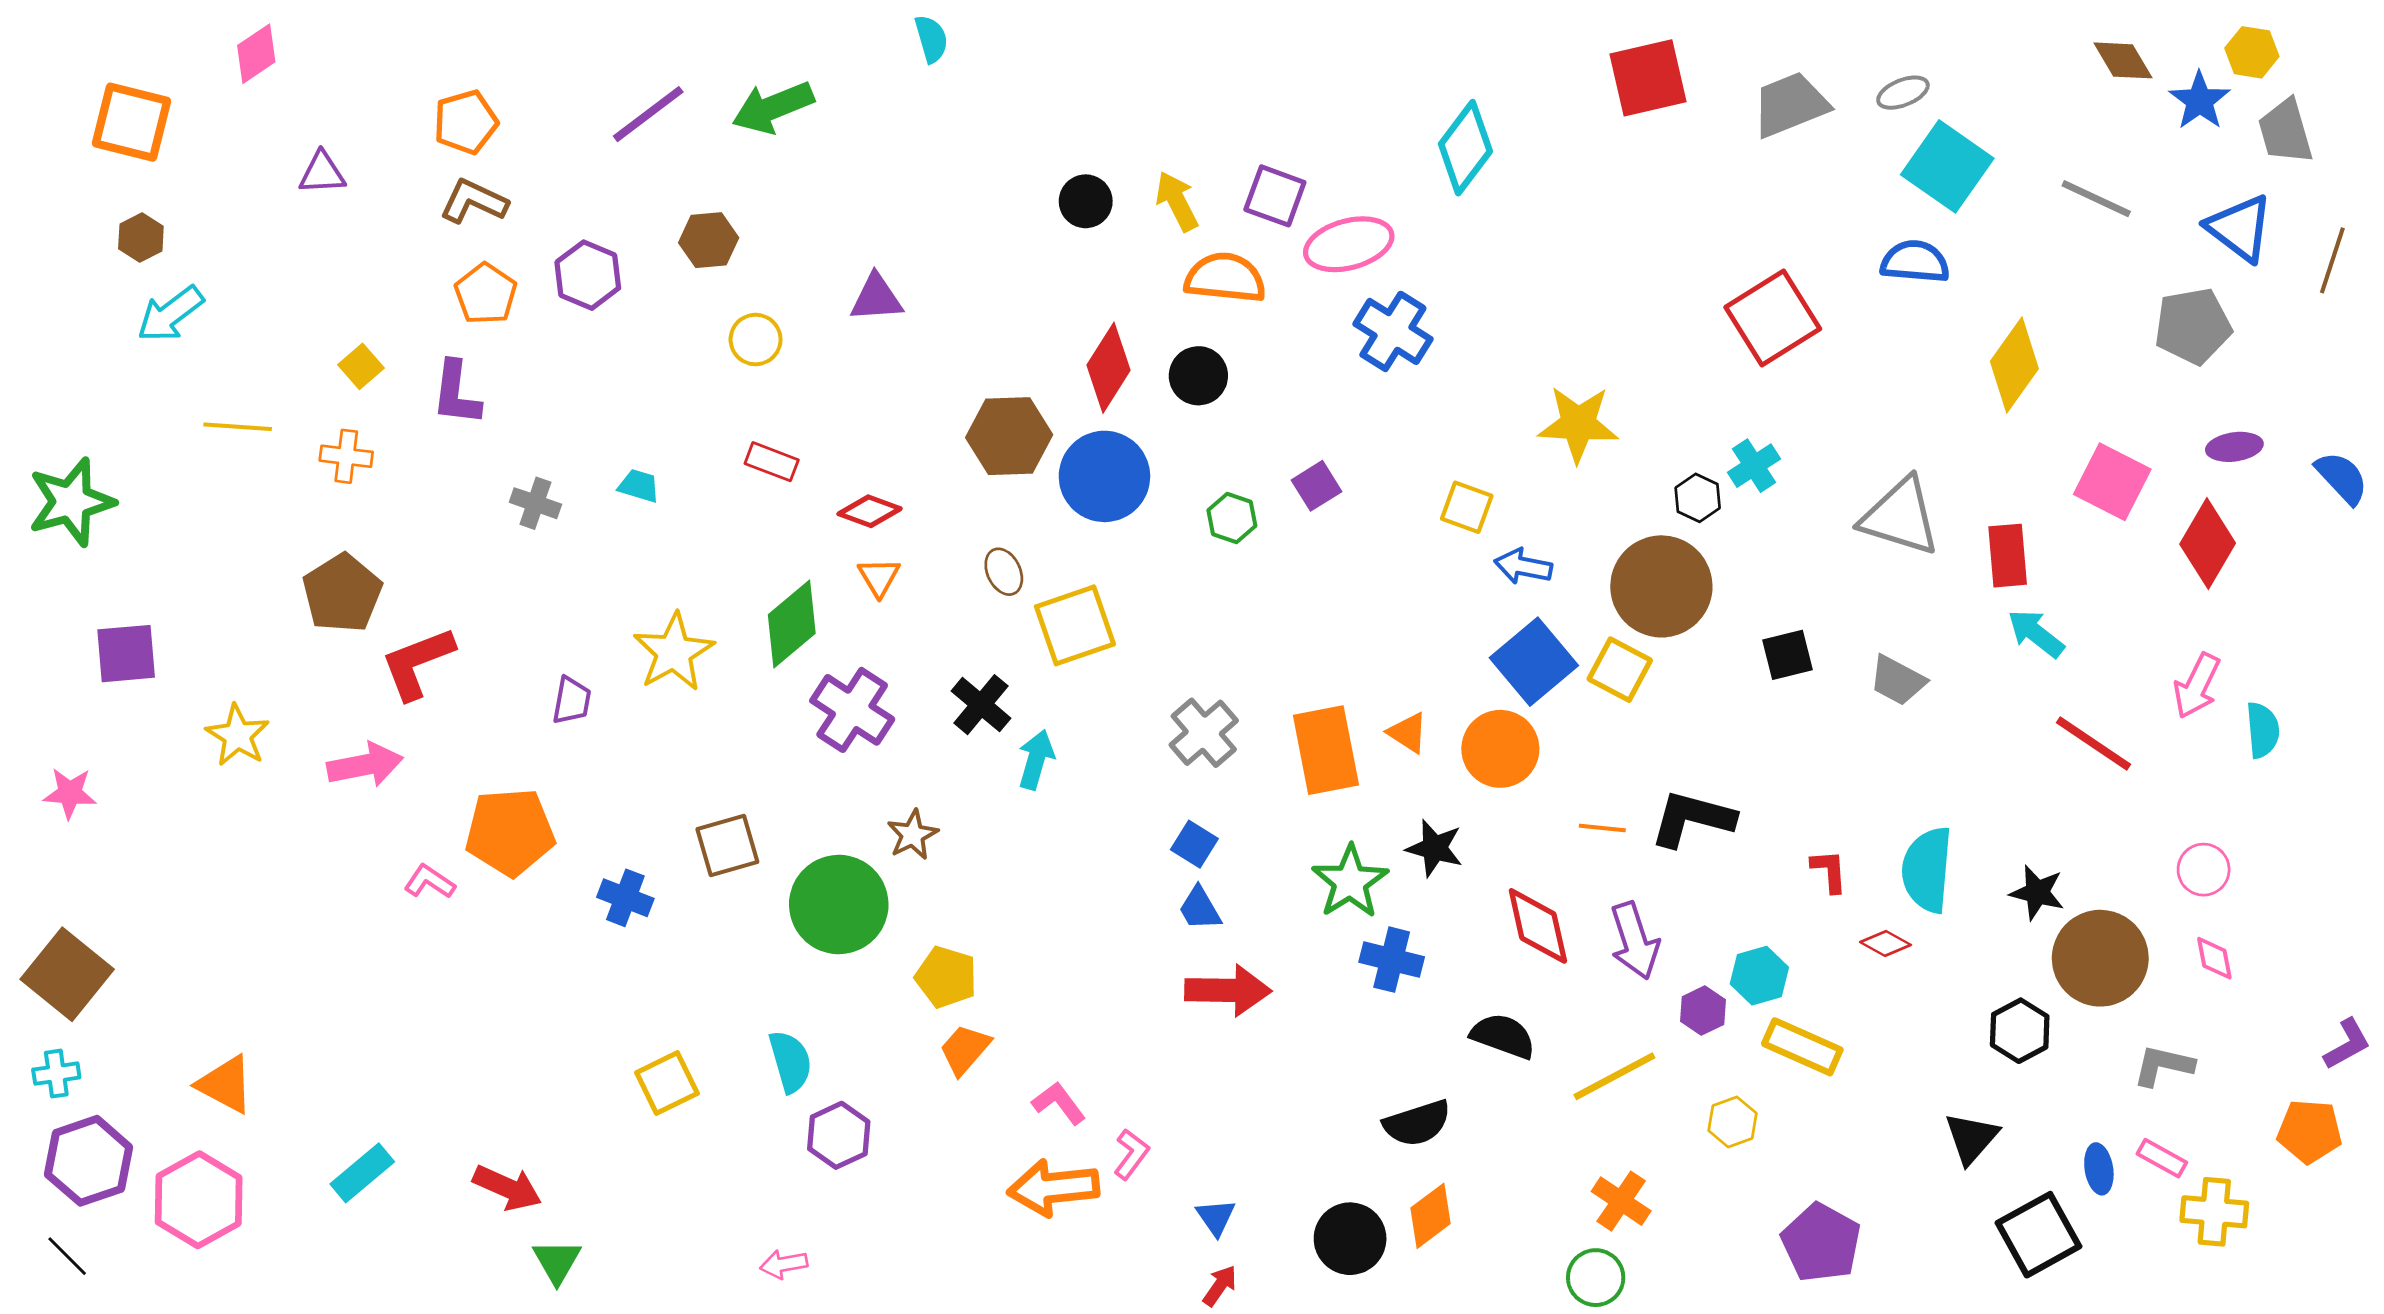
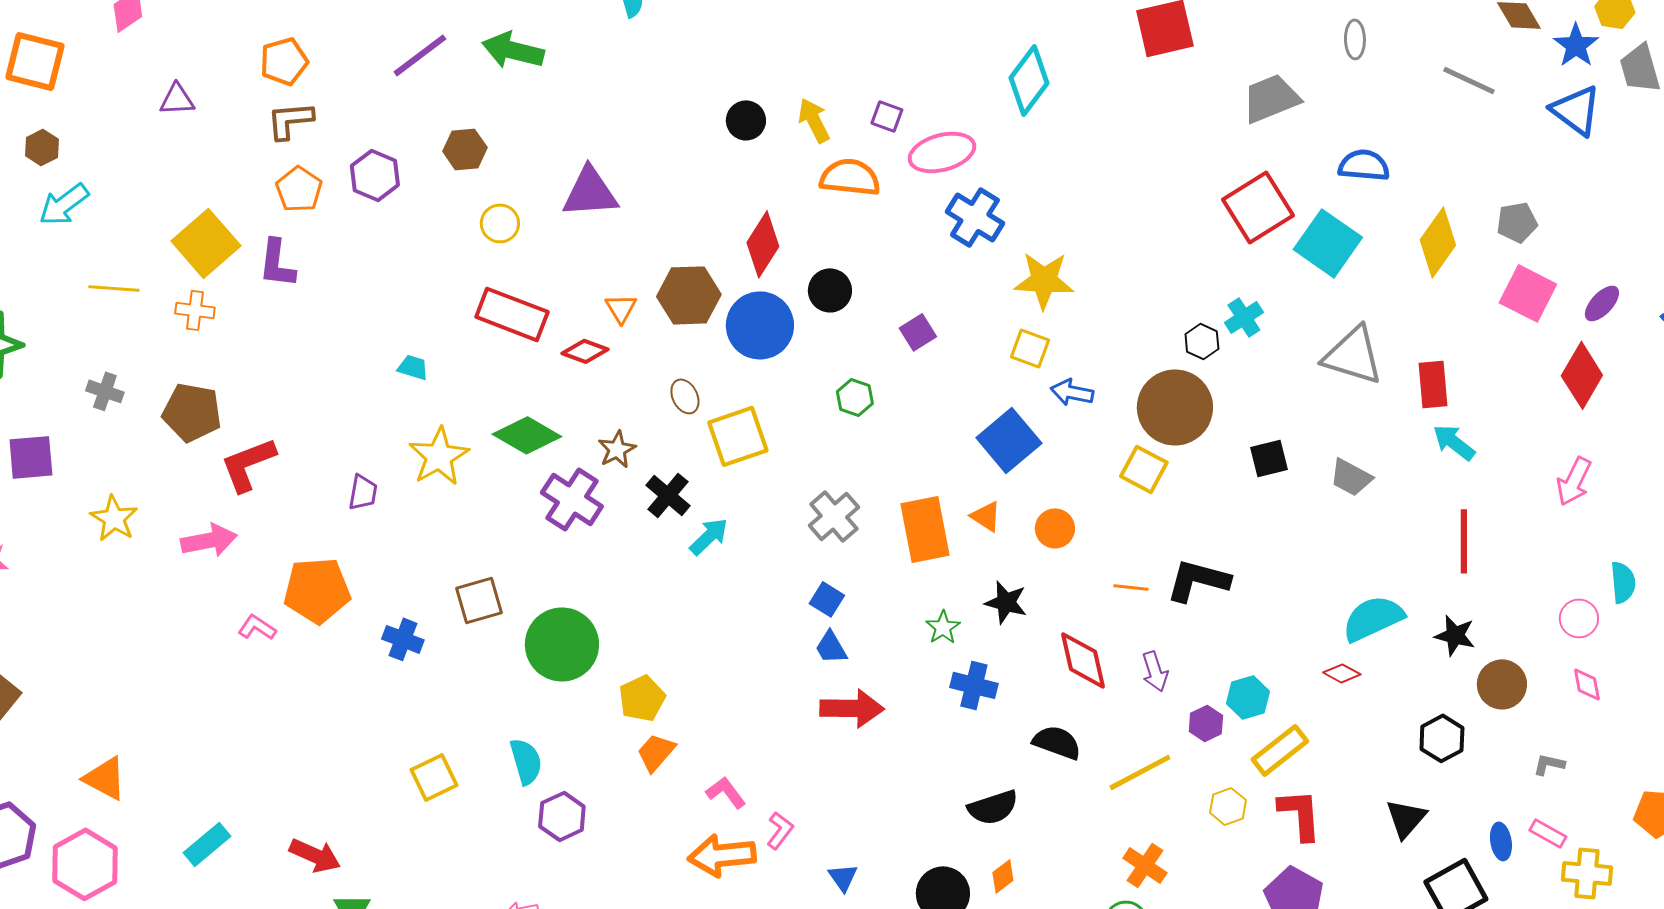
gray ellipse: (1903, 93) -> (1355, 39), turned -69
gray trapezoid: (1790, 105) -> (1271, 98), moved
green arrow: (773, 107) -> (513, 50), turned 36
cyan square: (1947, 166) -> (1328, 243), moved
purple square: (1275, 196) -> (887, 116), size x0.7
gray line: (2096, 199) -> (1469, 80), moved
brown L-shape: (474, 201) -> (290, 120), turned -30
blue triangle: (2240, 228) -> (1576, 110), moved
purple triangle: (876, 298) -> (590, 192), size x1.4
gray pentagon: (2193, 326) -> (1517, 222), moved, size x0.7
yellow square: (361, 366) -> (206, 243), size x2.0
black circle: (1198, 376) -> (830, 290), moved
yellow star: (1578, 424) -> (1044, 280), moved
purple ellipse: (2234, 447) -> (1602, 303), turned -39
red rectangle: (772, 462) -> (512, 314), size x1.8
pink square: (2112, 482) -> (1528, 293), moved
cyan trapezoid: (639, 486) -> (413, 367), moved
gray cross: (535, 503) -> (105, 391), moved
green hexagon: (1232, 518) -> (855, 397), moved
orange triangle: (879, 577) -> (621, 308), moved
brown pentagon: (342, 593) -> (192, 412), turned -30
green diamond: (792, 624) -> (527, 435), turned 70
blue square: (1534, 662) -> (1009, 440), moved
cyan semicircle: (2263, 730) -> (1623, 582), moved
red line: (2094, 743) -> (1464, 541), moved, turned 56
orange circle: (1500, 749) -> (1055, 528), size x0.7
cyan arrow: (1036, 760) -> (709, 536), turned 30
brown star: (913, 835) -> (617, 449), moved
cyan semicircle: (1927, 870) -> (1373, 618), turned 60
red L-shape: (1829, 871) -> (1300, 814), moved, size x1.6
green star: (1350, 882) -> (943, 627), size x0.6
purple arrow: (1635, 941) -> (1155, 671), size x0.7
brown circle: (2100, 958) -> (1502, 684), size x0.7
yellow pentagon: (946, 977) -> (642, 698), turned 30
yellow rectangle: (1802, 1047) -> (1280, 750), turned -62
gray L-shape: (2163, 1066) -> (1549, 764), size x0.7
orange diamond: (1431, 1216) -> (1003, 876), size x0.7

